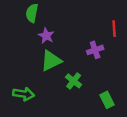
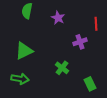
purple star: (46, 36) -> (58, 18), moved
green triangle: (51, 61) -> (24, 51), moved

